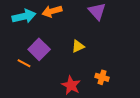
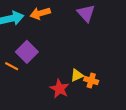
yellow triangle: (78, 46) -> (77, 75), moved

